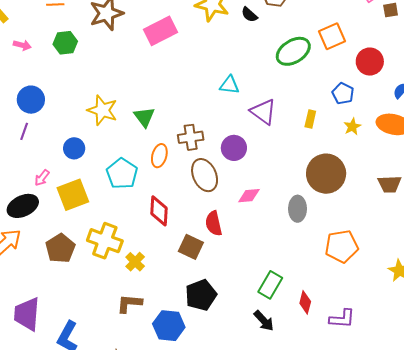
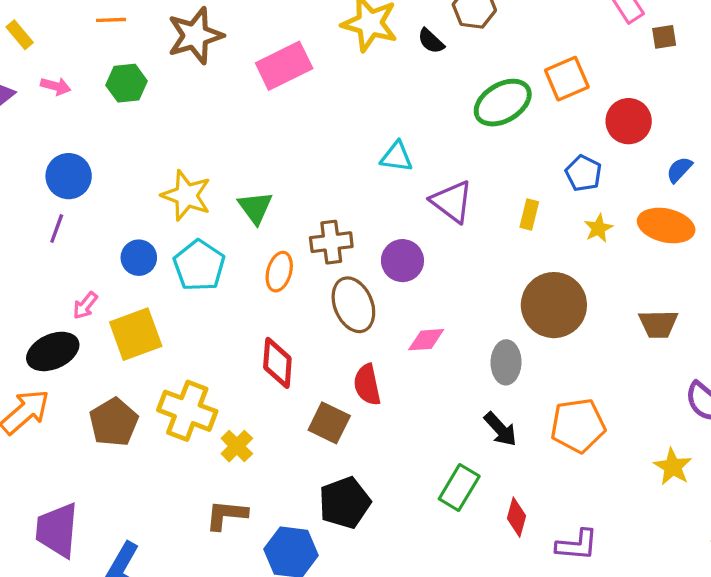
cyan pentagon: (122, 174) -> (199, 266), moved
black arrow: (264, 321) -> (500, 429), moved

